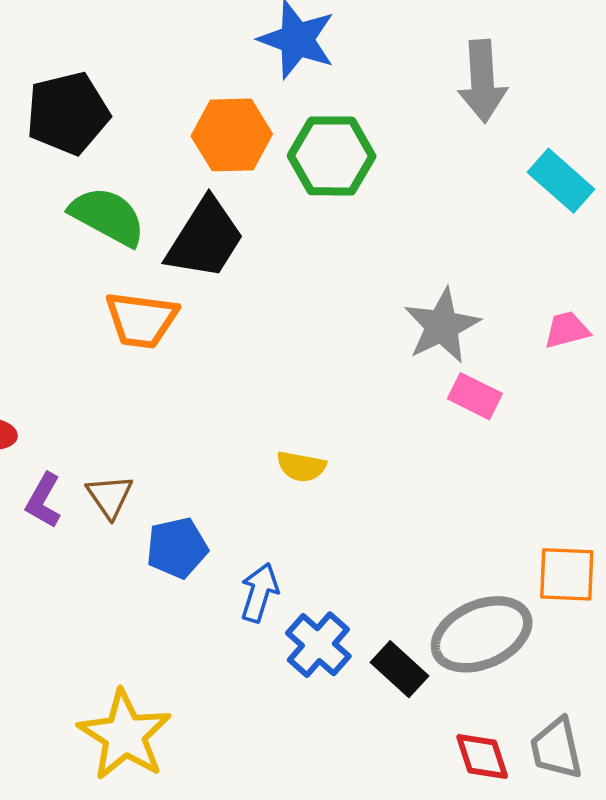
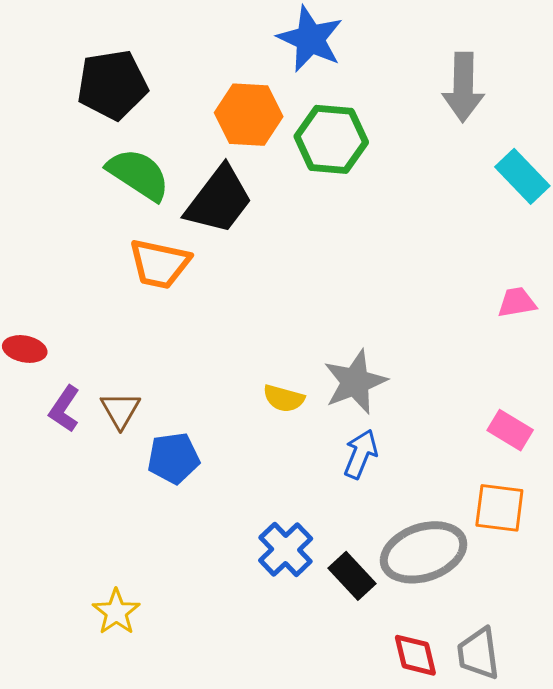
gray star: (442, 326) -> (355, 382), moved
pink rectangle: (475, 396) -> (510, 430), moved
blue arrow: (259, 593) -> (361, 454), moved
yellow star: (125, 735) -> (116, 612), size x0.6

